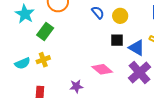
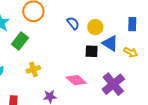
blue triangle: (137, 48) -> (110, 43), moved
yellow cross: (43, 60) -> (33, 69), moved

